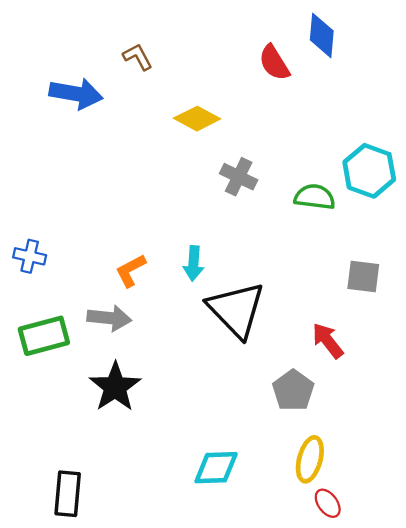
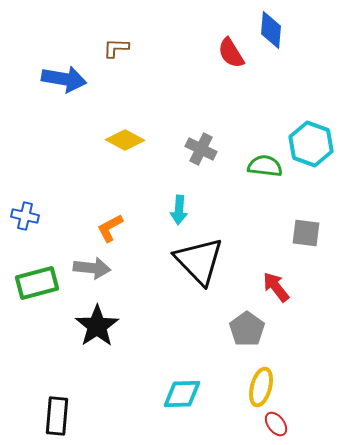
brown L-shape: (138, 57) -> (116, 48), turned -60
yellow diamond: (197, 119) -> (125, 140), moved
cyan arrow: (194, 263) -> (179, 210), moved

